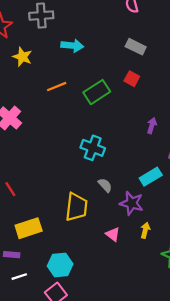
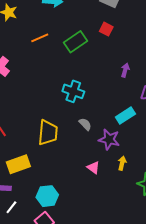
yellow trapezoid: (76, 207) -> (48, 133), moved
white line: (19, 277) -> (11, 207), turned -32

